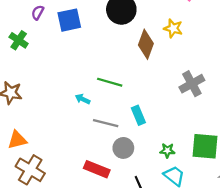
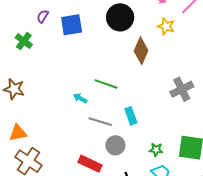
yellow star: (173, 28) -> (166, 26), moved

